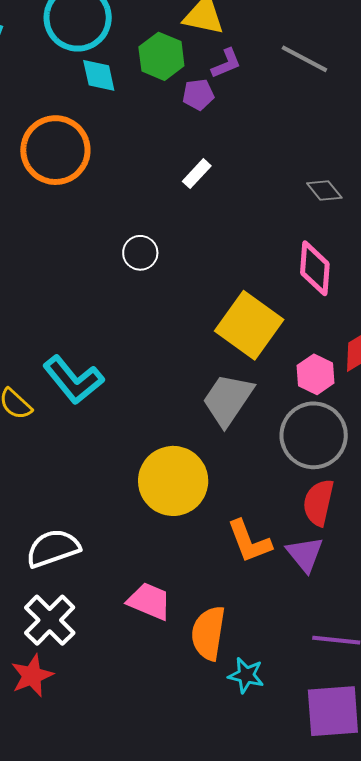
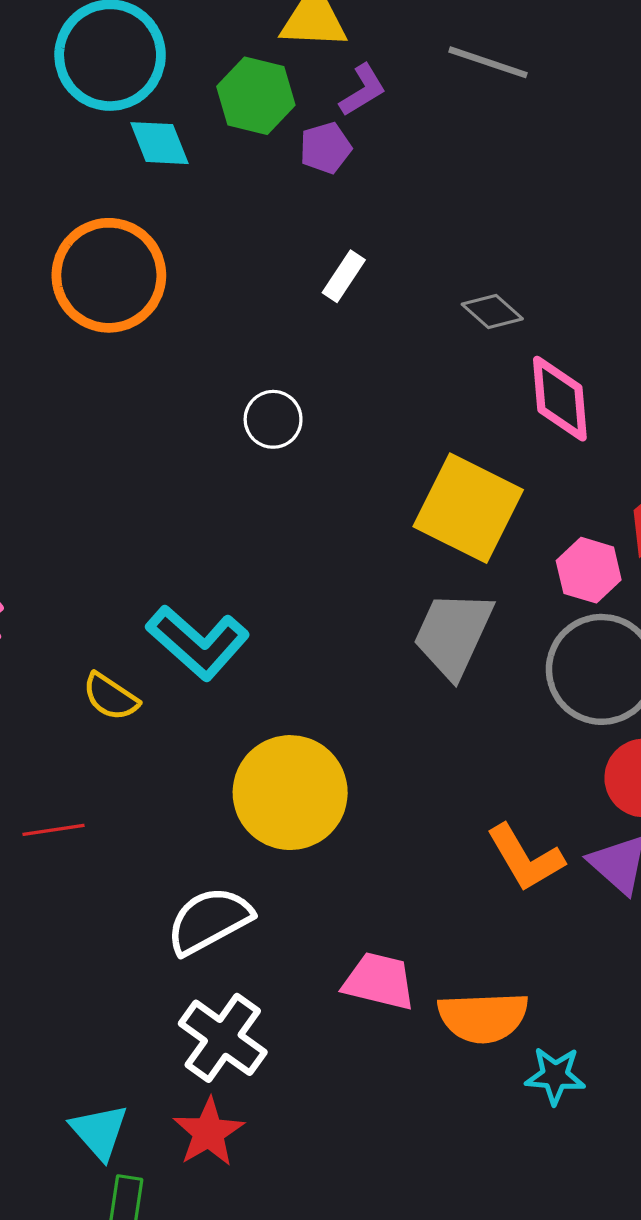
gray diamond: (324, 191) -> (492, 311), moved
yellow circle: (173, 481) -> (290, 793), moved
orange semicircle: (208, 633) -> (483, 1017), turned -92

